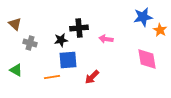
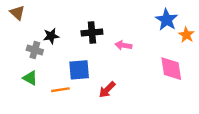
blue star: (143, 17) -> (167, 20), turned -30
brown triangle: (15, 24) -> (17, 13), moved
black star: (61, 40) -> (51, 36), moved
green triangle: (16, 70) -> (30, 78), moved

